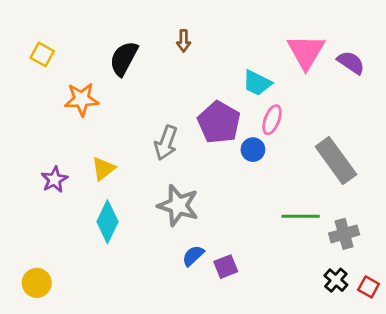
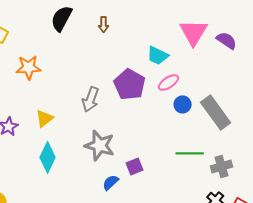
black semicircle: (124, 58) -> (62, 18), moved
pink ellipse: (272, 120) -> (169, 82), turned 35
blue circle: (253, 150) -> (183, 104), moved
purple square: (226, 267) -> (135, 166), moved

